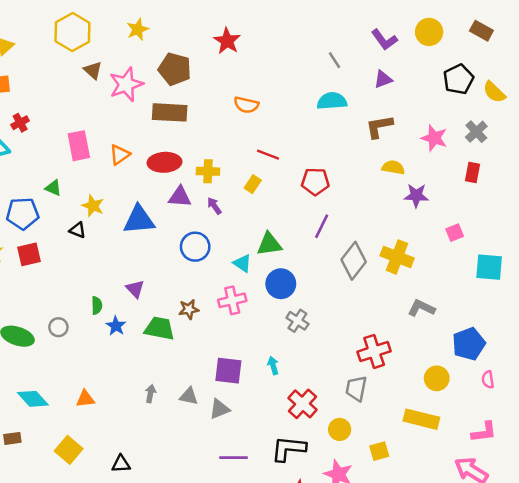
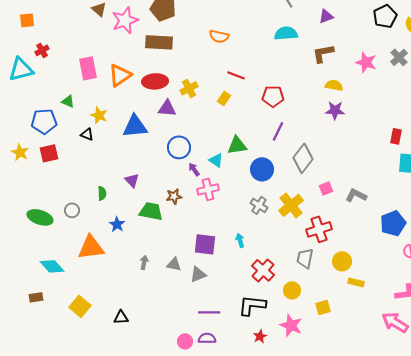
orange triangle: (120, 155) -> (120, 75), size x1.4
yellow cross: (208, 171) -> (189, 88), turned -30
red rectangle: (473, 173) -> (396, 136), moved
purple star: (416, 196) -> (335, 110), moved
purple arrow: (214, 206) -> (194, 169), moved
pink square: (455, 233) -> (326, 188), moved
yellow cross: (397, 257) -> (291, 205), moved, turned 30
blue circle: (281, 284) -> (262, 169), moved
blue star: (116, 326) -> (117, 224), moved
yellow circle: (437, 378) -> (342, 261), moved
orange triangle: (85, 399) -> (91, 247), moved, size x1.8
yellow rectangle: (421, 419) -> (356, 282), size x0.6

